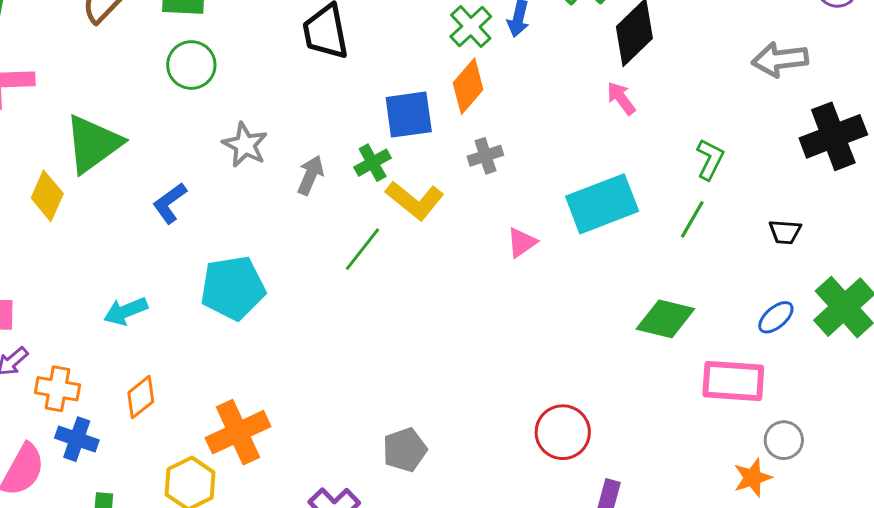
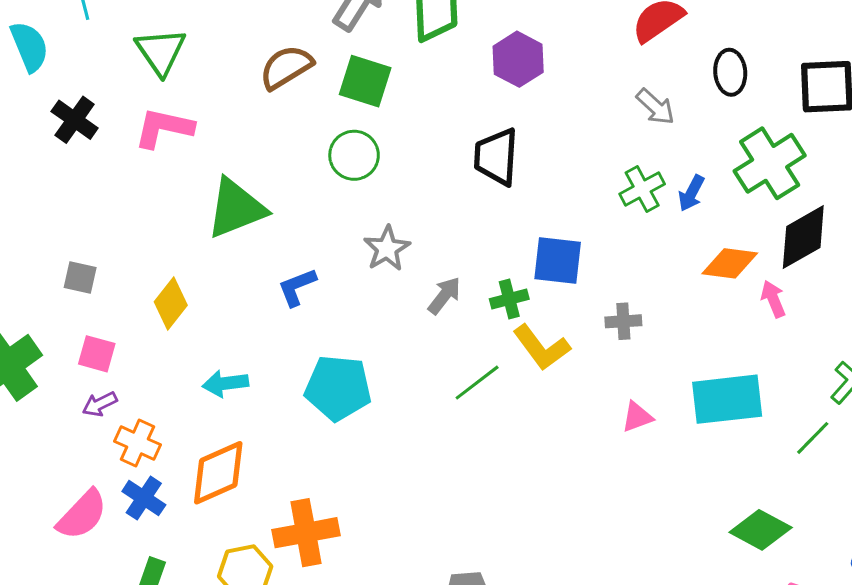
orange diamond: (468, 86) -> (730, 263), moved, turned 42
yellow diamond: (47, 196) -> (171, 304), moved
orange diamond: (141, 397) -> (218, 473), size x1.6

